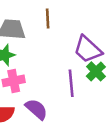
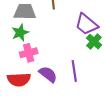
purple line: (71, 83) -> (74, 71), moved

